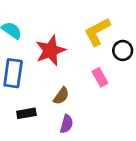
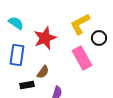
pink rectangle: (100, 77) -> (82, 58), size x1.6
brown semicircle: (61, 96) -> (43, 72), moved

